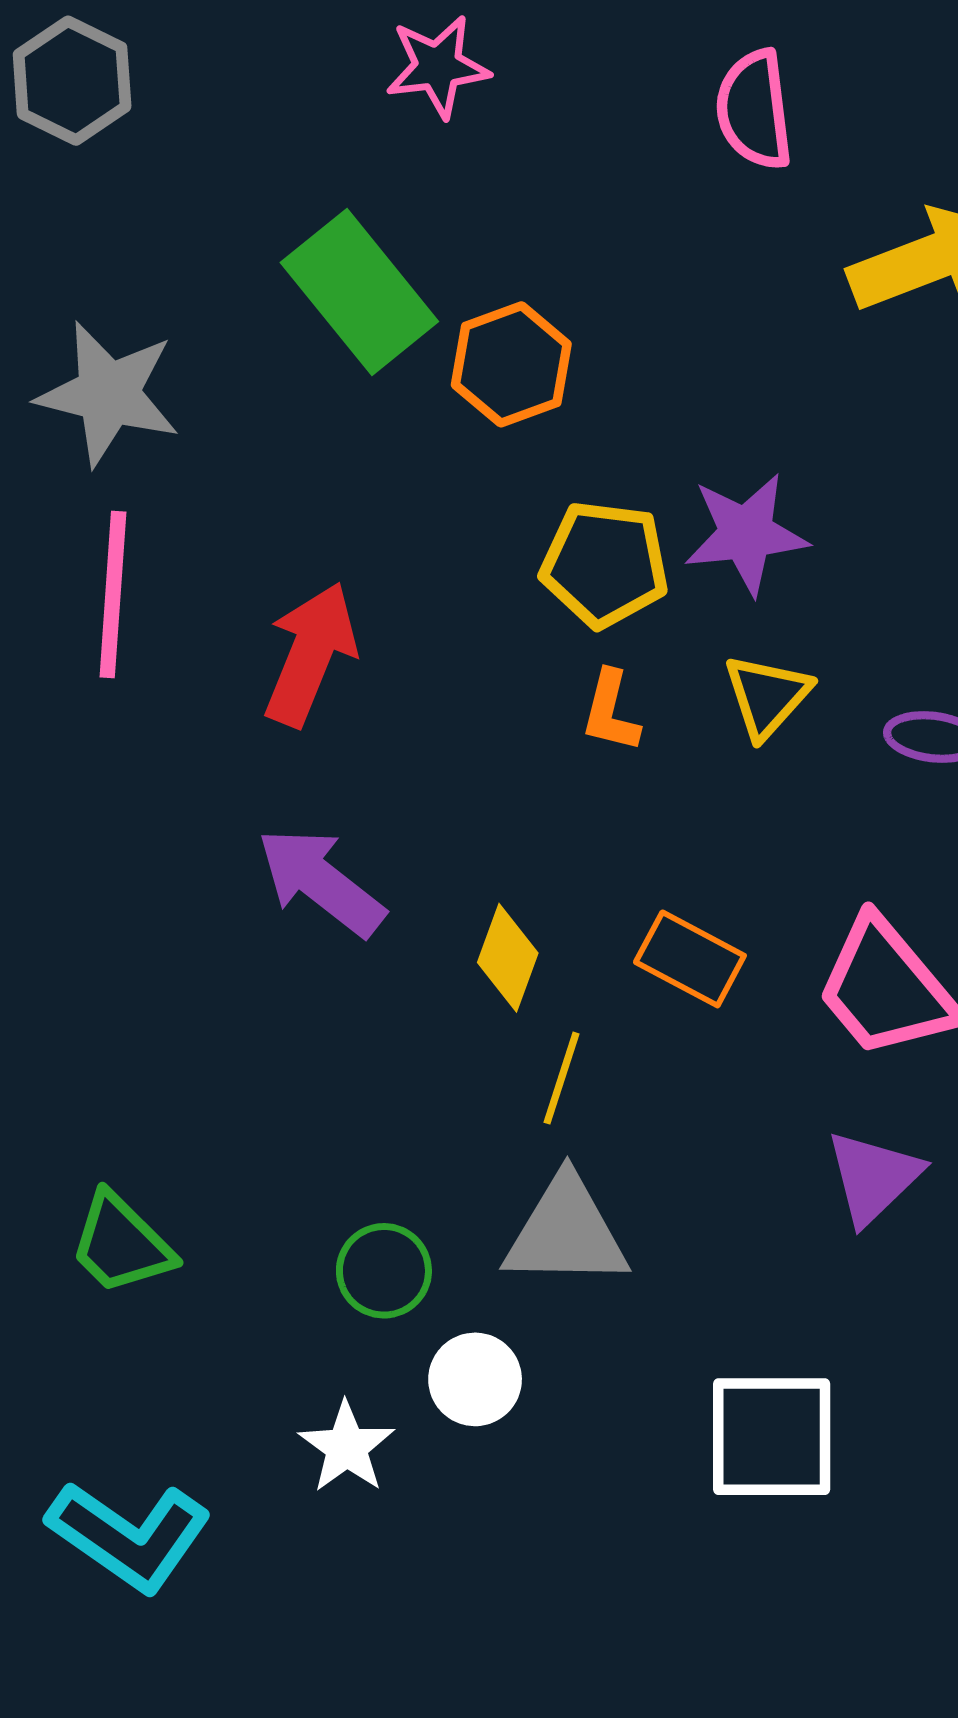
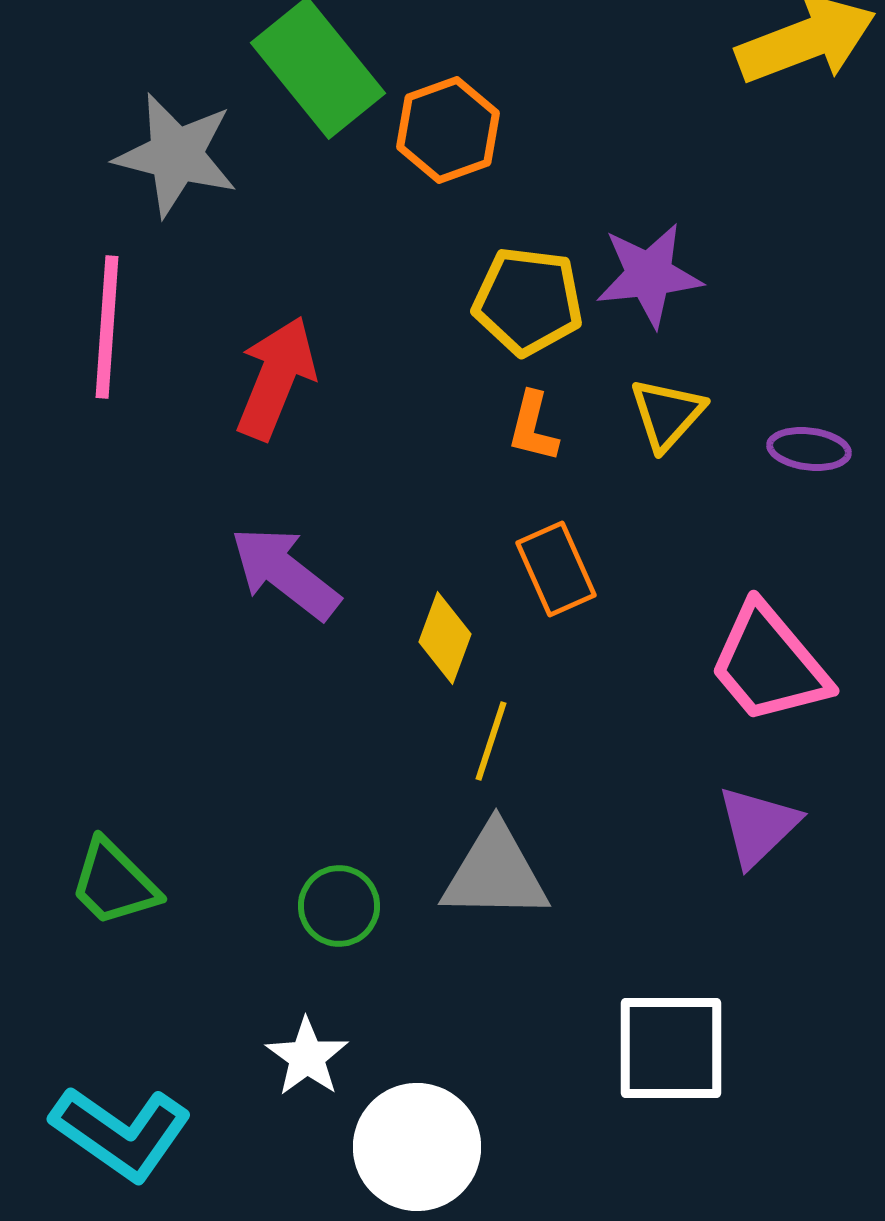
gray star: (108, 394) -> (176, 155), moved
orange rectangle: (690, 959) -> (556, 569), moved, turned 38
white circle: (475, 1379) -> (417, 1147), moved, size x1.6

